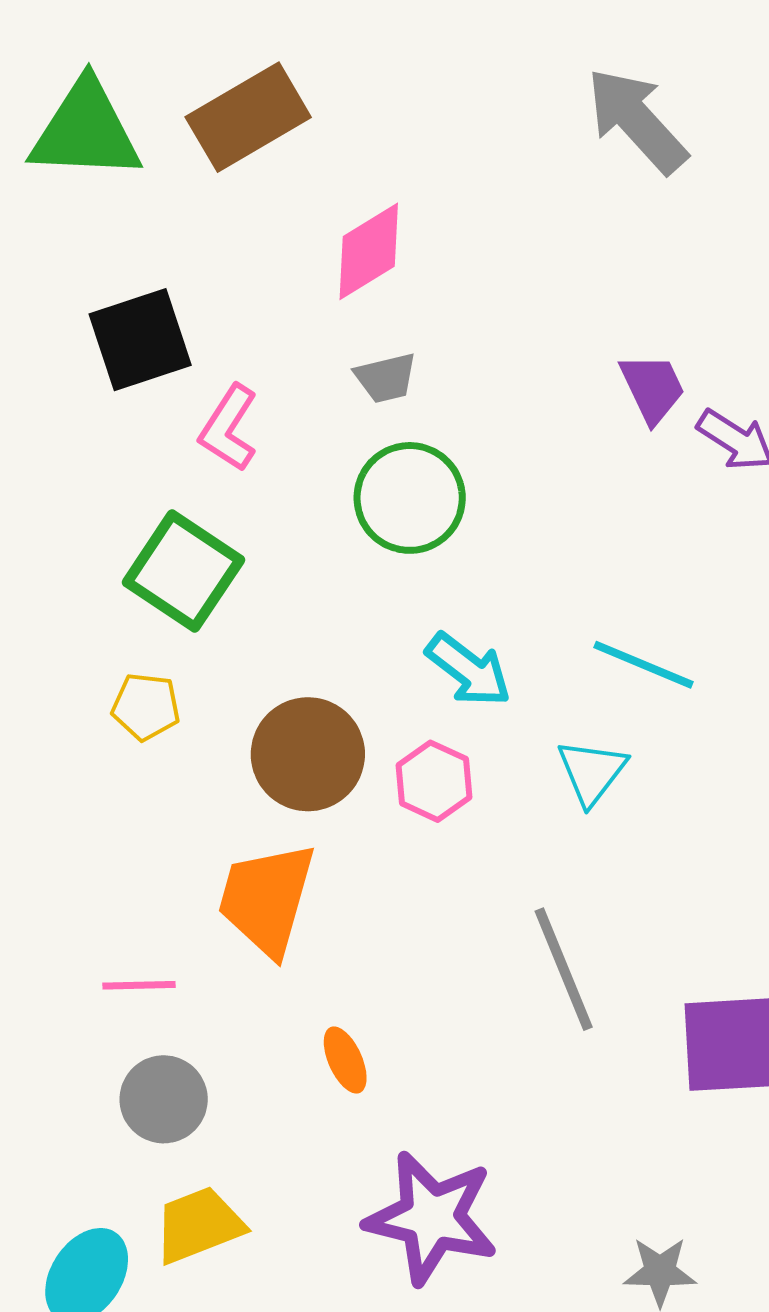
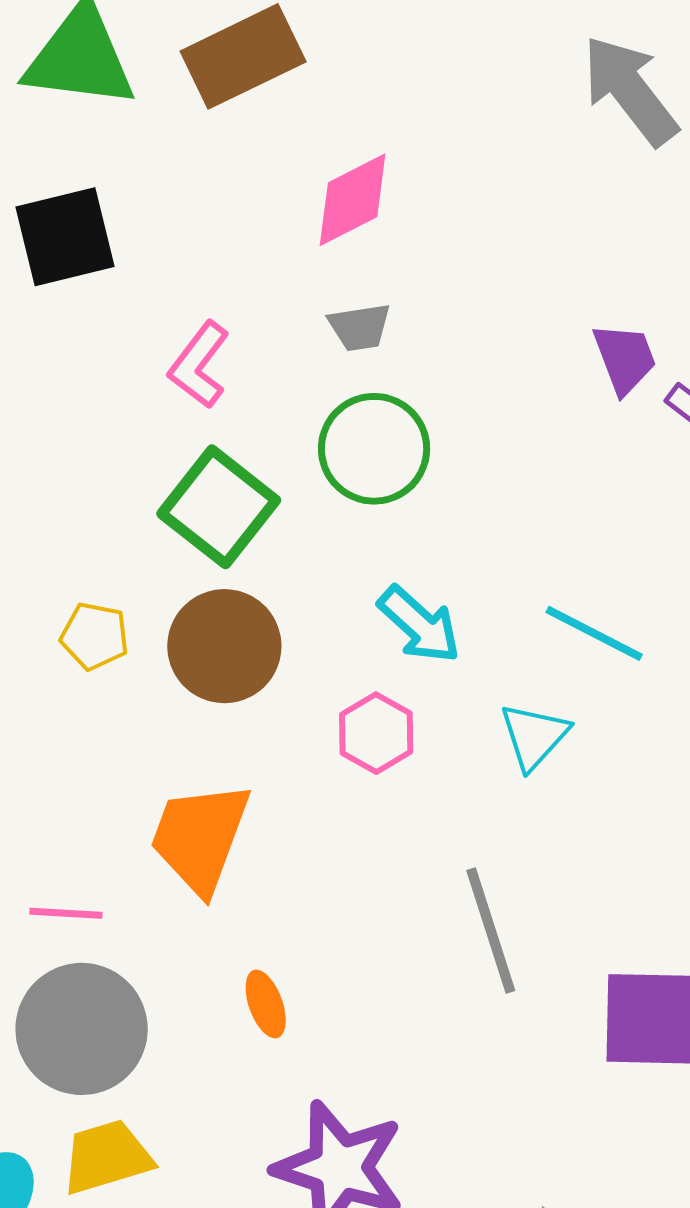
black square: (140, 340) -> (65, 237), moved
green square: (183, 571) -> (219, 507), moved
brown circle: (308, 754) -> (224, 646), moved
gray circle: (164, 1099) -> (82, 1029), size x1.5

